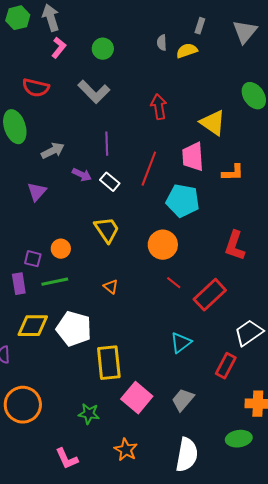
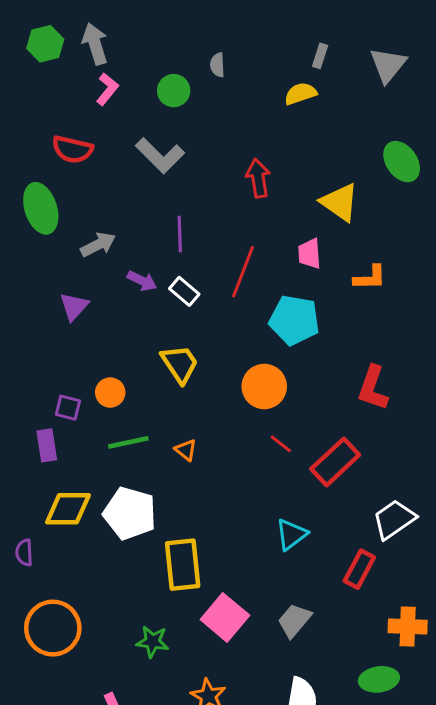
gray semicircle: (162, 43) -> (217, 65), moved
pink trapezoid: (193, 157) -> (309, 254), size x0.7
green line: (55, 282) -> (128, 442), moved

